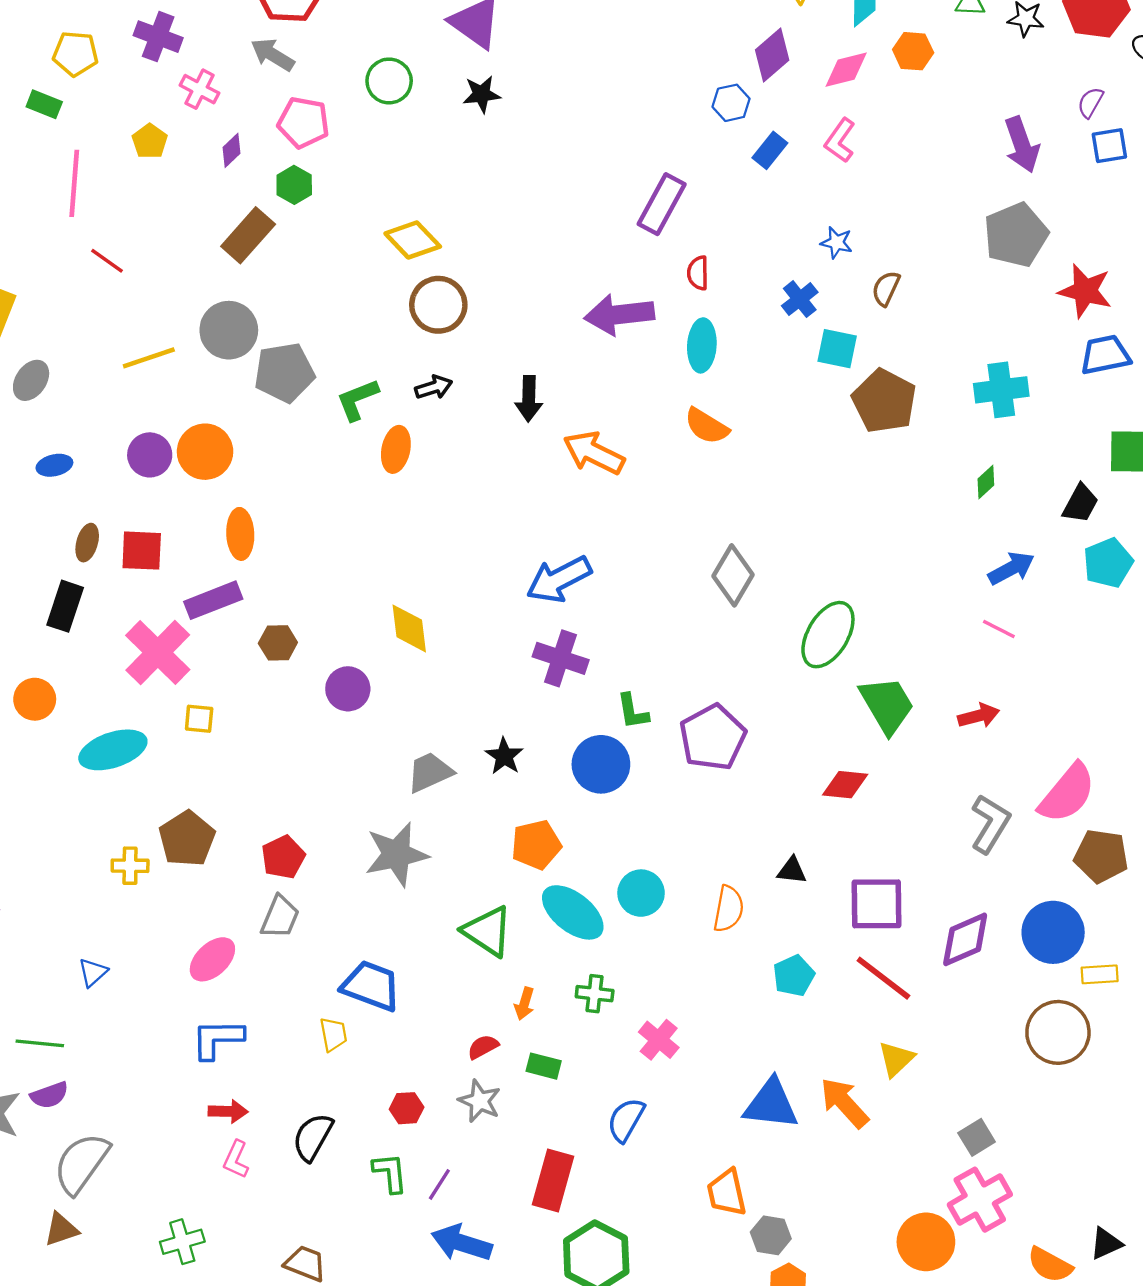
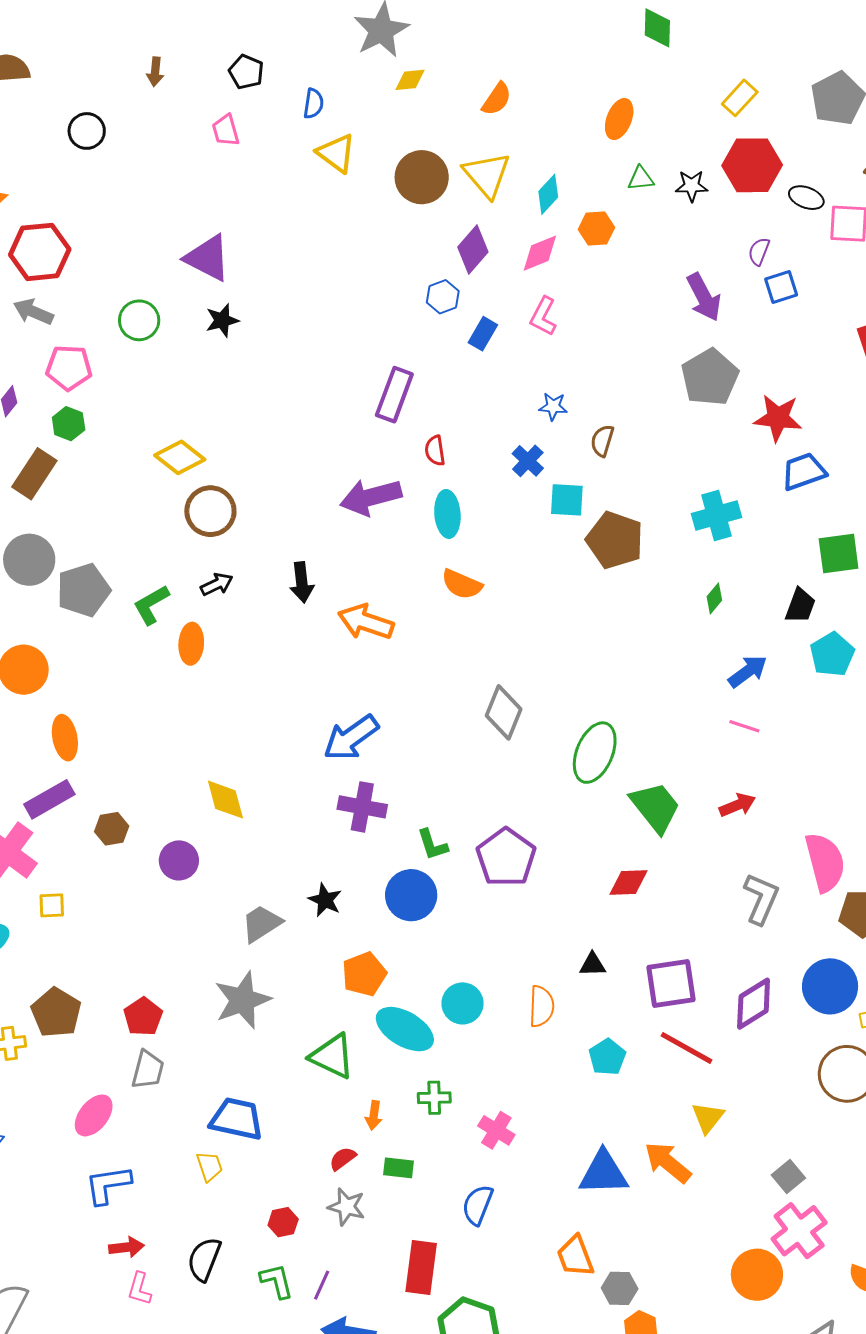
pink semicircle: (1067, 793) -> (825, 862), turned -46

